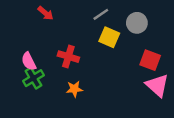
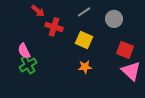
yellow square: (109, 37) -> (84, 40), moved
red cross: (68, 57) -> (54, 27), moved
orange star: (74, 89) -> (85, 67), moved

